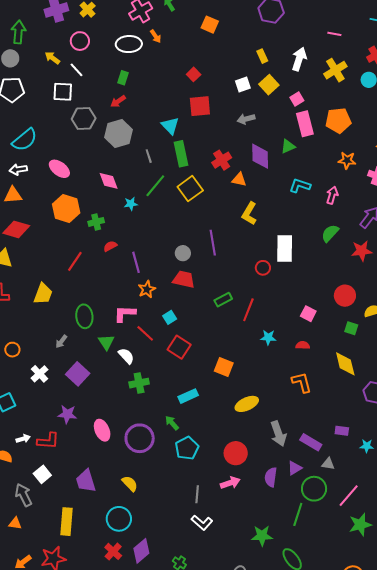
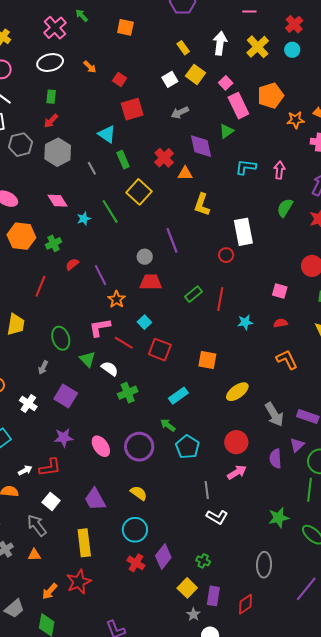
orange arrow: (156, 36) -> (90, 67), moved
green rectangle: (181, 154) -> (123, 160), size x0.7
orange star: (347, 160) -> (296, 120), moved
green line: (155, 186) -> (110, 211), moved, turned -60

